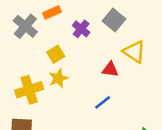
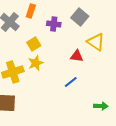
orange rectangle: (52, 12) -> (31, 11), turned -48
purple cross: (81, 29) -> (54, 24), turned -32

